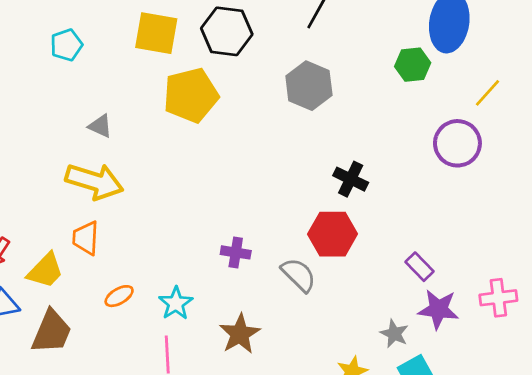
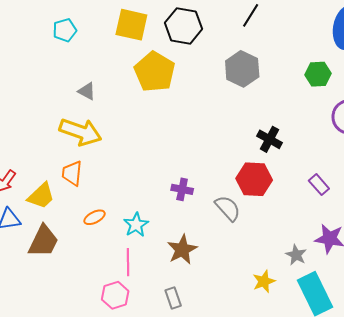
green hexagon: (413, 65) -> (318, 74), moved
yellow pentagon: (191, 95) -> (155, 72), turned -30
purple rectangle: (419, 267) -> (319, 185), moved

